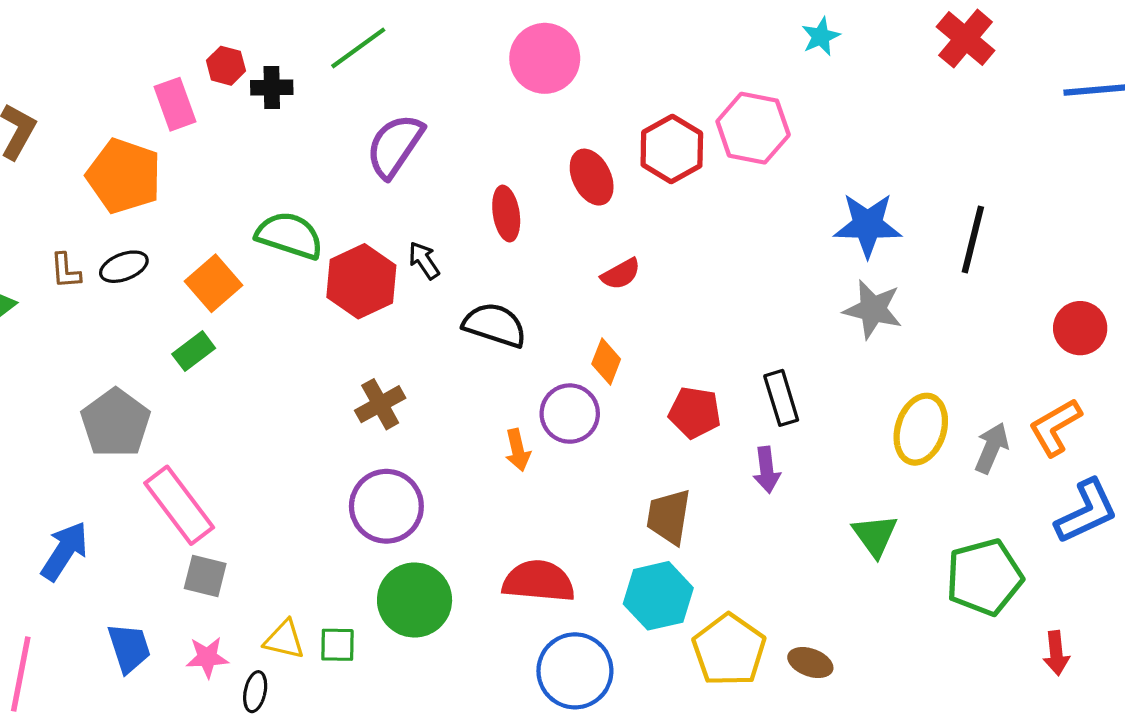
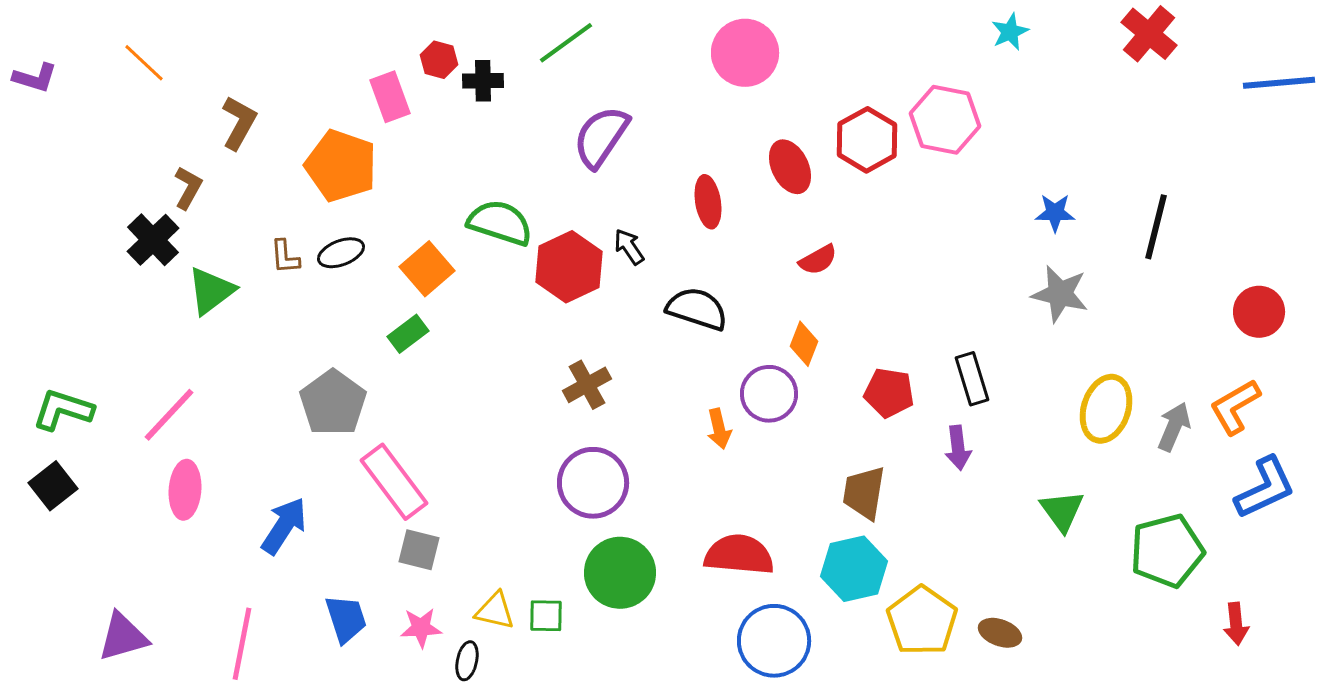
blue star: (868, 225) -> (1055, 213), size x0.6

